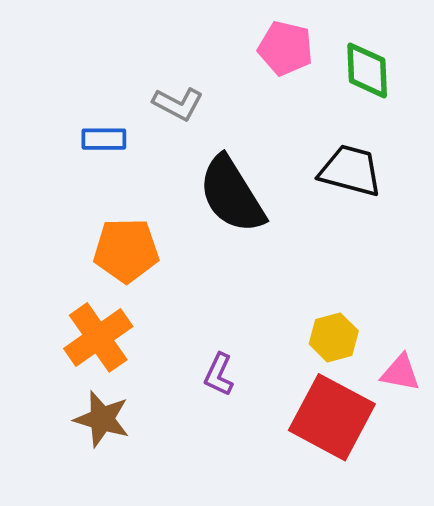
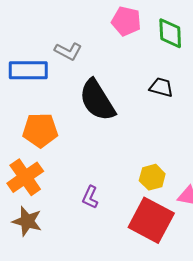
blue rectangle: (104, 139) -> (28, 70), size x1.6
black trapezoid: (350, 171) -> (161, 87), size x0.7

